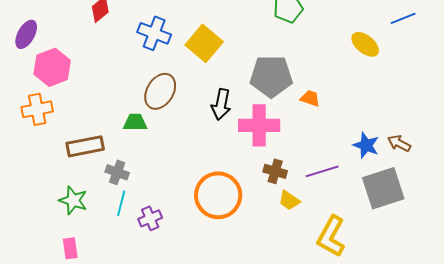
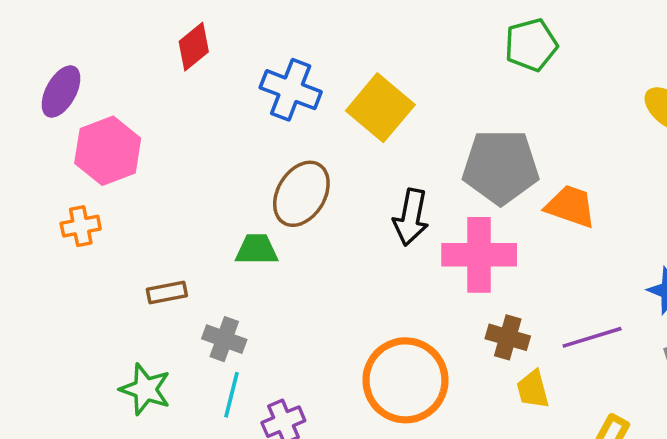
orange trapezoid: (310, 98) -> (571, 206), size x1.4
orange cross: (37, 109) -> (81, 226), size x0.7
brown rectangle: (85, 146) -> (167, 292), size x0.6
yellow trapezoid: (289, 200) -> (533, 389), turned 40

